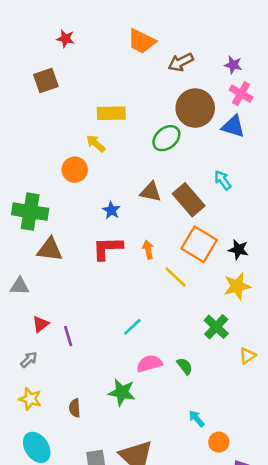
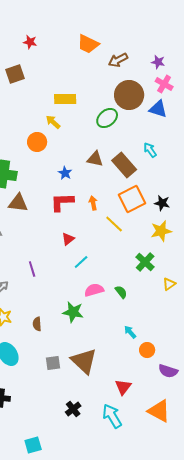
orange square: (199, 244) -> (132, 199), turned 32
red triangle: (41, 324) -> (68, 239), moved

